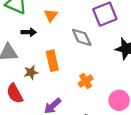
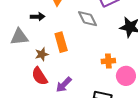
orange cross: (86, 81) -> (108, 61), moved, turned 32
red semicircle: (15, 93) -> (40, 76), moved

